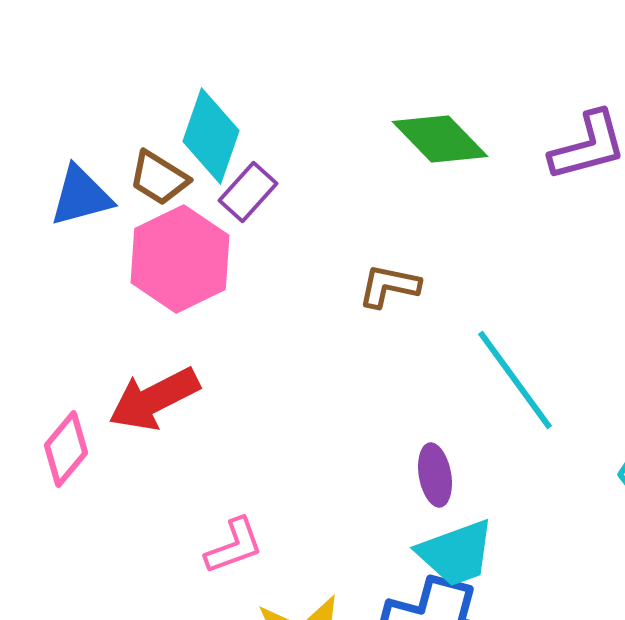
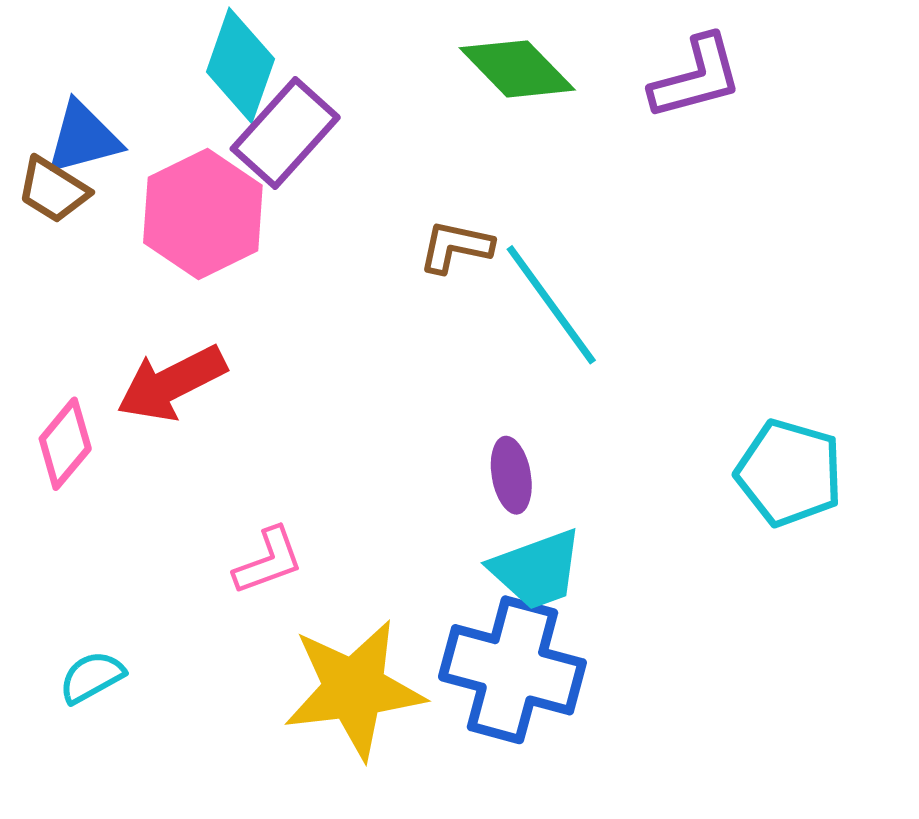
brown trapezoid: (159, 178) -> (53, 190), moved
purple rectangle: (248, 192) -> (285, 133), size x1.5
cyan line: (515, 380) -> (551, 305), moved

